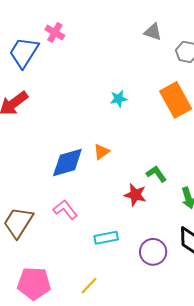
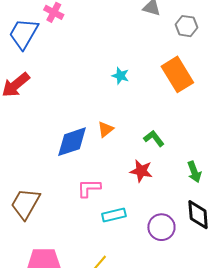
cyan star: (119, 99) -> (120, 76), turned 30
green L-shape: (156, 174) -> (154, 138), moved
pink L-shape: (65, 210) -> (89, 188), moved, turned -50

